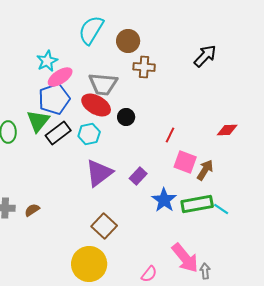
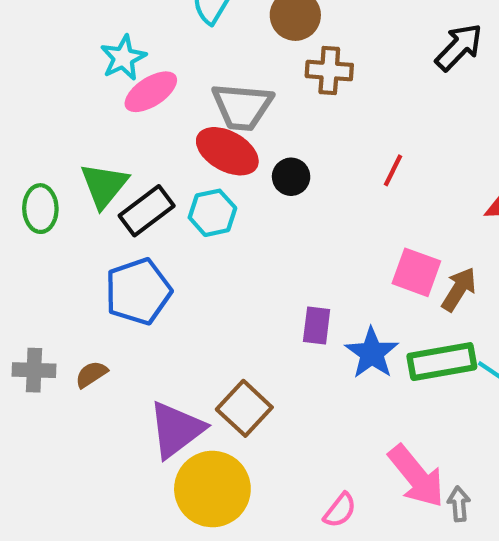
blue pentagon: (54, 99) -> (138, 291), moved
red line: (170, 135) -> (393, 170), moved
purple triangle: (99, 173) -> (176, 430), moved
purple rectangle: (138, 176) -> (317, 325), moved, turned -36

